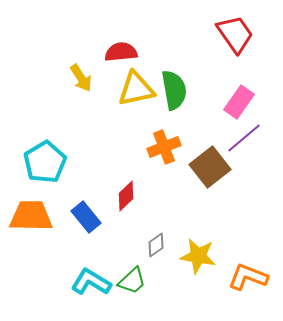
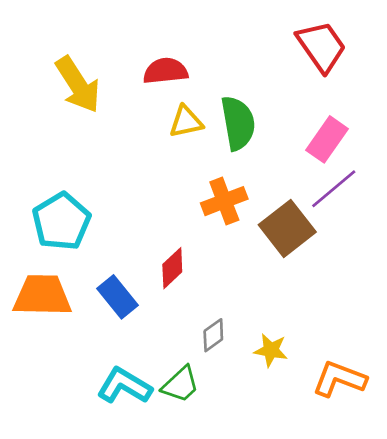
yellow arrow: (81, 78) -> (78, 85), moved, size x1.5
yellow triangle: (136, 89) -> (186, 122), size x0.7
yellow star: (198, 256) -> (271, 350), size x0.7

